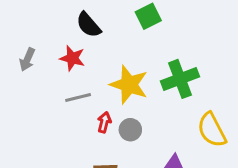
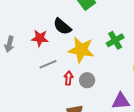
black semicircle: (89, 25) -> (62, 26), moved
green cross: (180, 79) -> (115, 40), size x0.7

